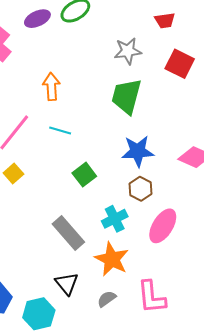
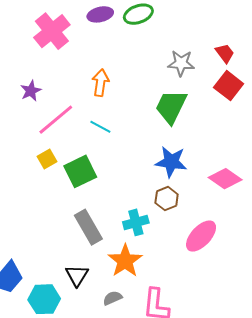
red trapezoid: (165, 21) -> (225, 53), moved, turned -130
green square: (84, 175) -> (80, 171), moved, size x1.4
pink ellipse: (163, 226) -> (201, 236), moved

